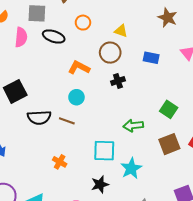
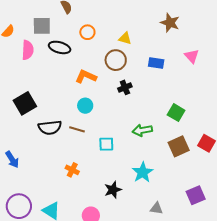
cyan square: (104, 151) -> (106, 144), moved, size x0.7

